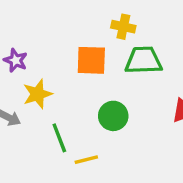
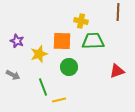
yellow star: (37, 94) -> (39, 54), moved
green circle: (113, 116) -> (69, 67), moved

